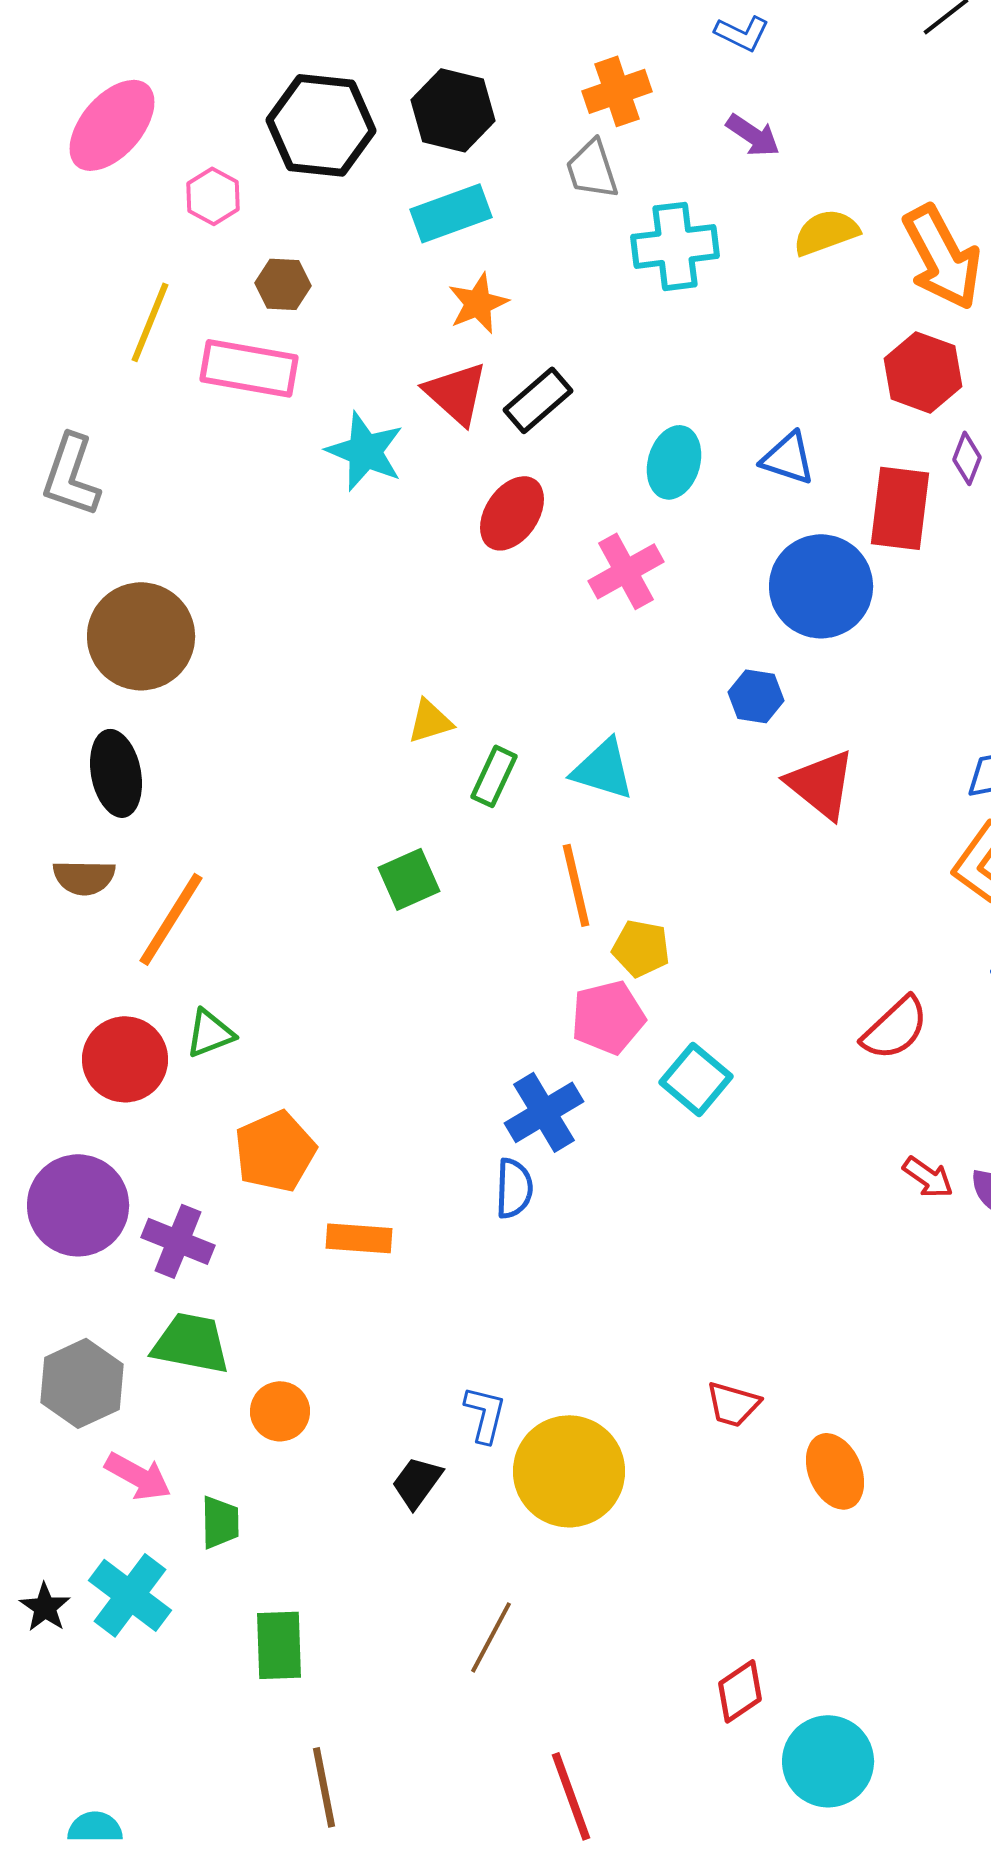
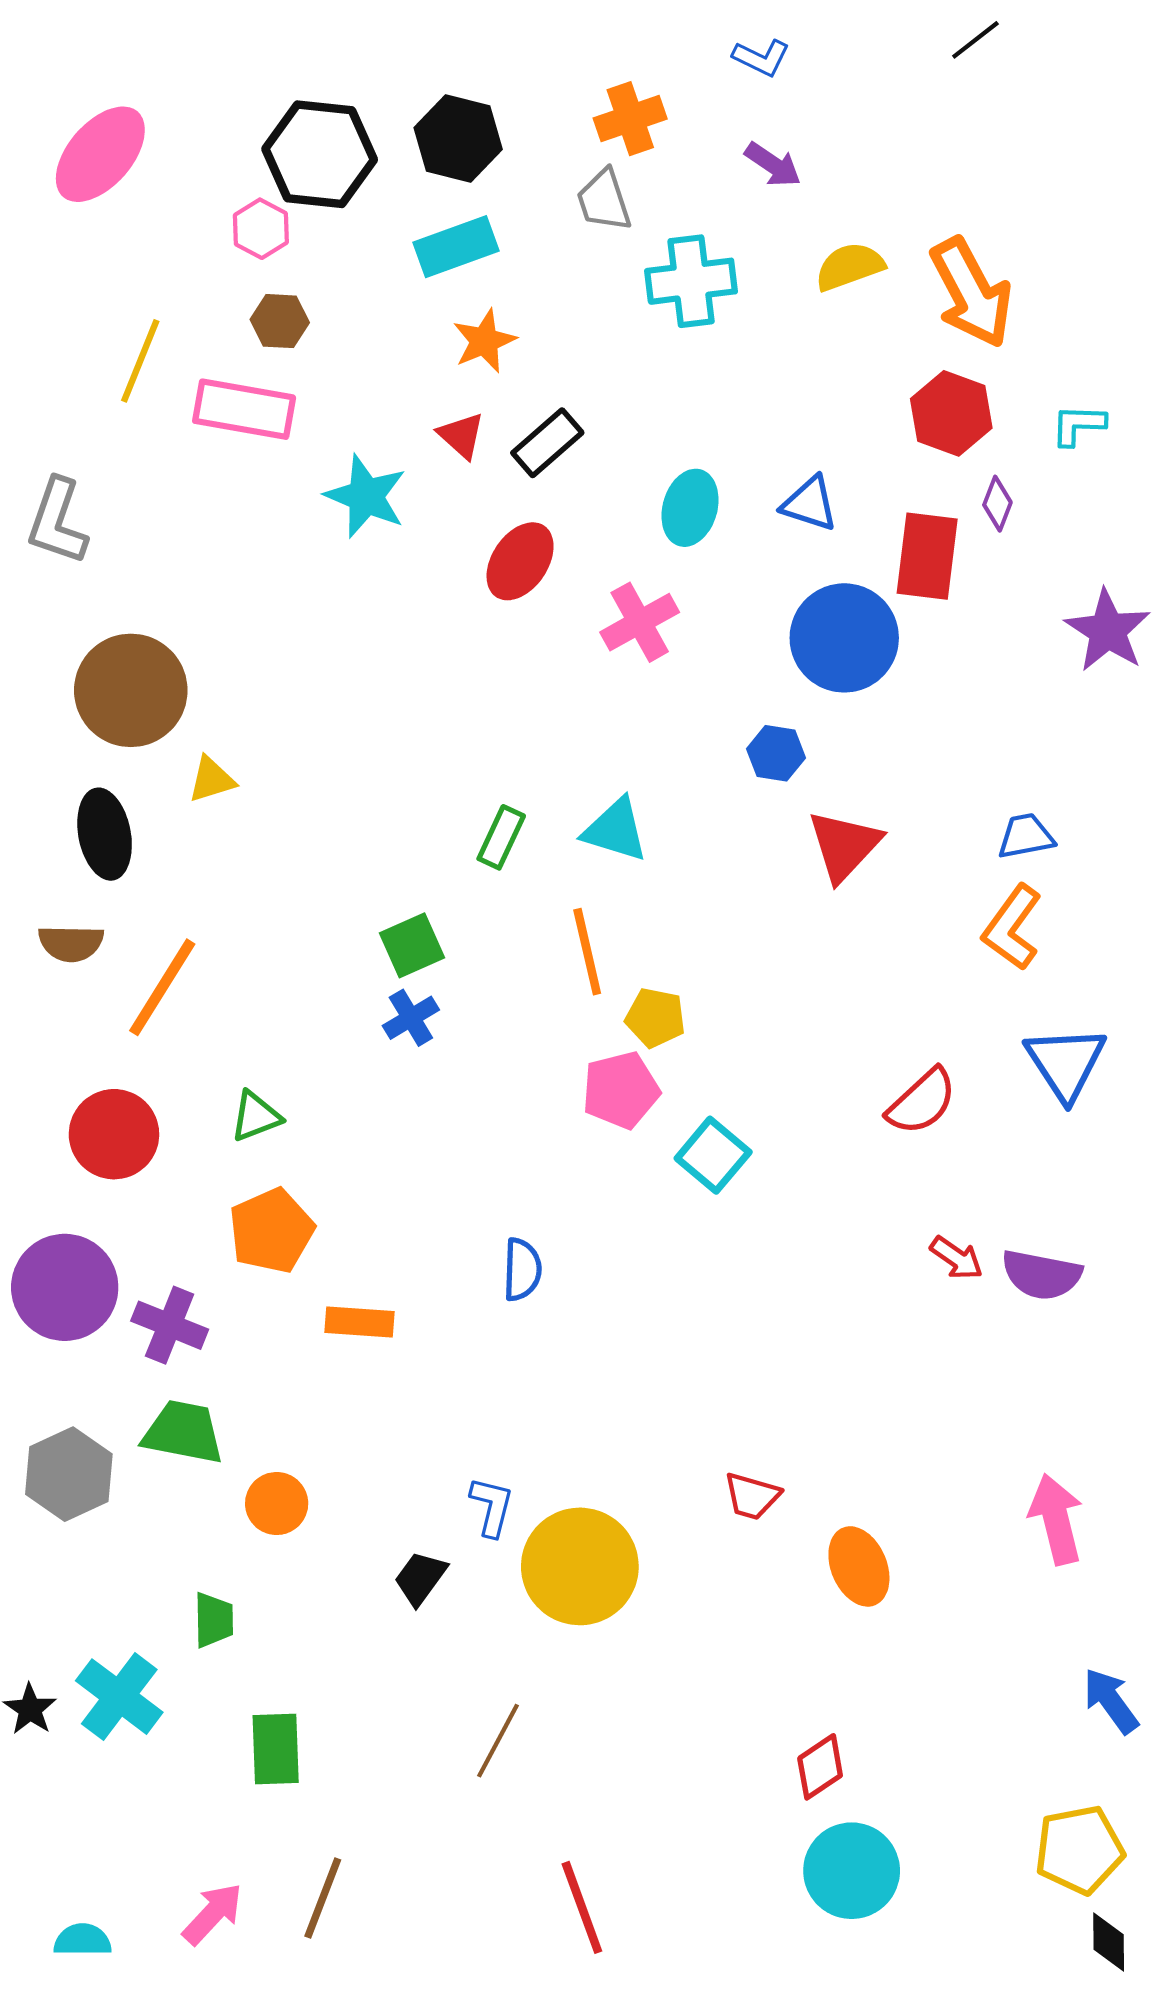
pink hexagon: (213, 196) -> (261, 229), moved
red triangle: (456, 393) -> (461, 435), size x0.7
yellow triangle: (430, 721) -> (212, 780), moved
red triangle: (821, 784) -> (844, 846), turned 34
green triangle: (210, 1033) -> (256, 1116), moved
blue cross: (544, 1112) -> (411, 1018), moved, size x0.7
pink arrow: (138, 1476) -> (213, 1914), moved, turned -76
red diamond: (740, 1691) -> (820, 1767), moved
brown line: (324, 1787) -> (323, 1898), turned 32

